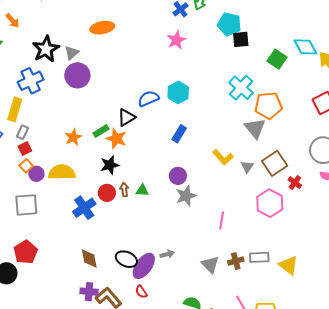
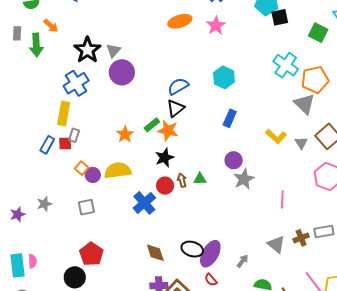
orange ellipse: (102, 28) -> (180, 21), moved
blue semicircle: (148, 99) -> (178, 86), moved
red square: (25, 149) -> (65, 143), moved, turned 32
gray square: (26, 205) -> (86, 207), size x0.7
gray arrow: (167, 254) -> (242, 261), moved, turned -32

